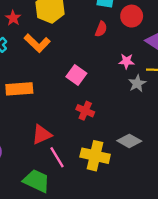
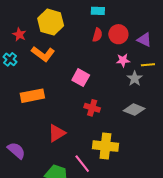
red circle: (132, 16) -> (118, 34), moved
gray diamond: (129, 141) -> (134, 110), moved
pink line: (57, 157) -> (82, 164), moved

